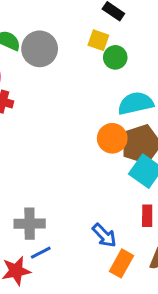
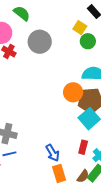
gray circle: (40, 49) -> (40, 42), moved
orange rectangle: (121, 263) -> (59, 173), turned -60

